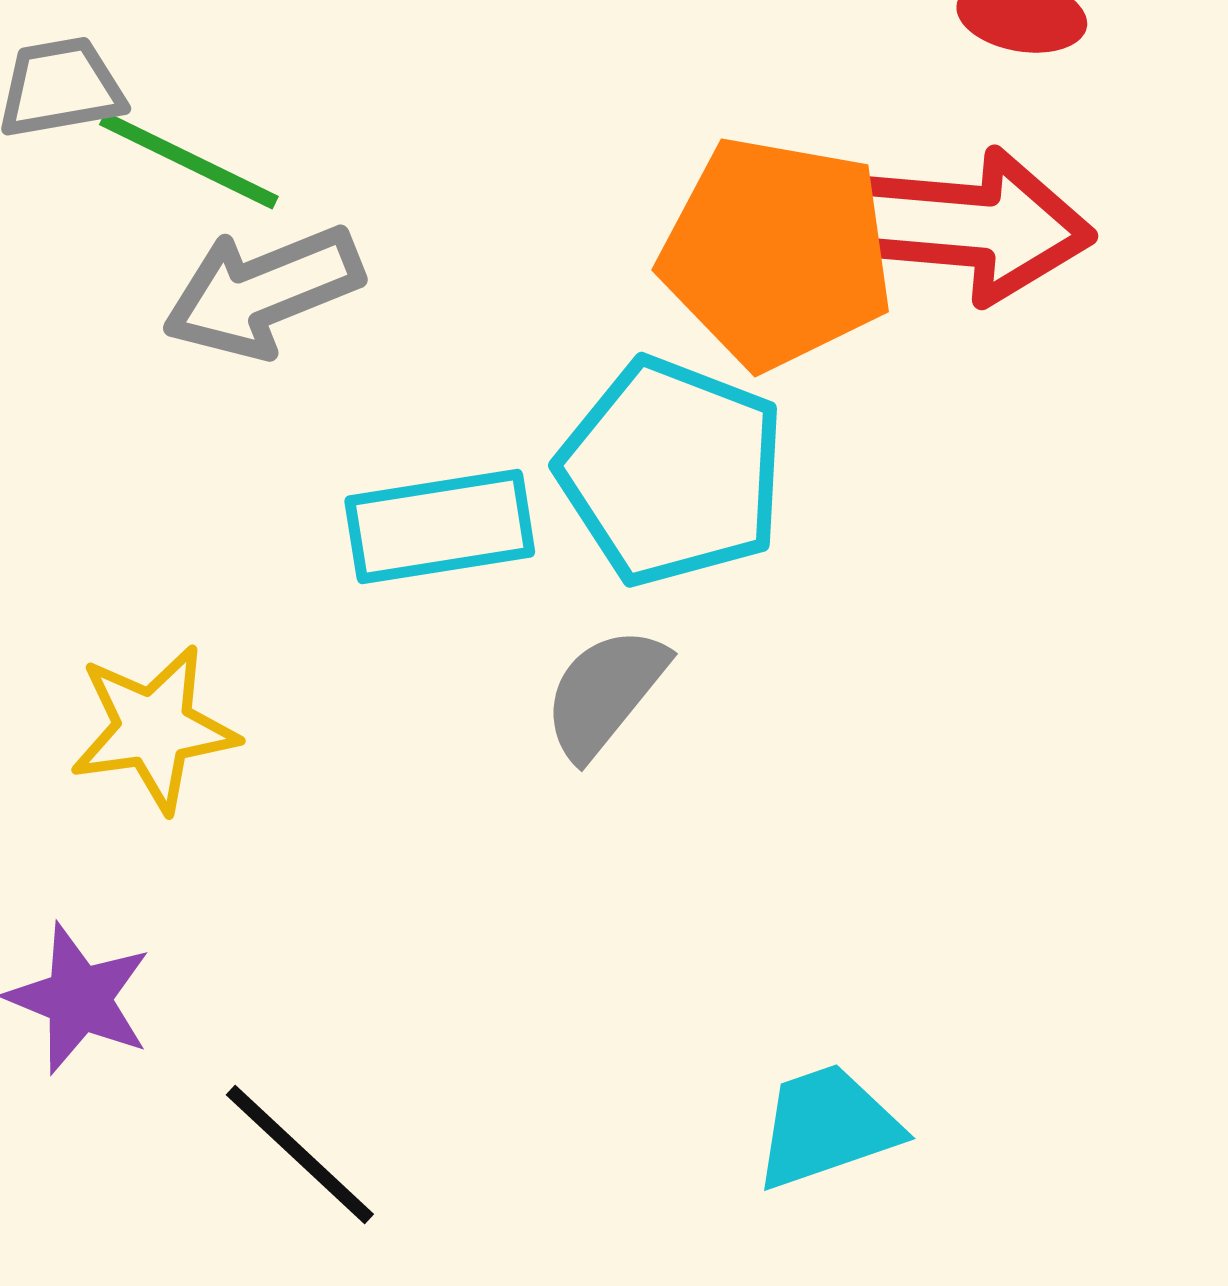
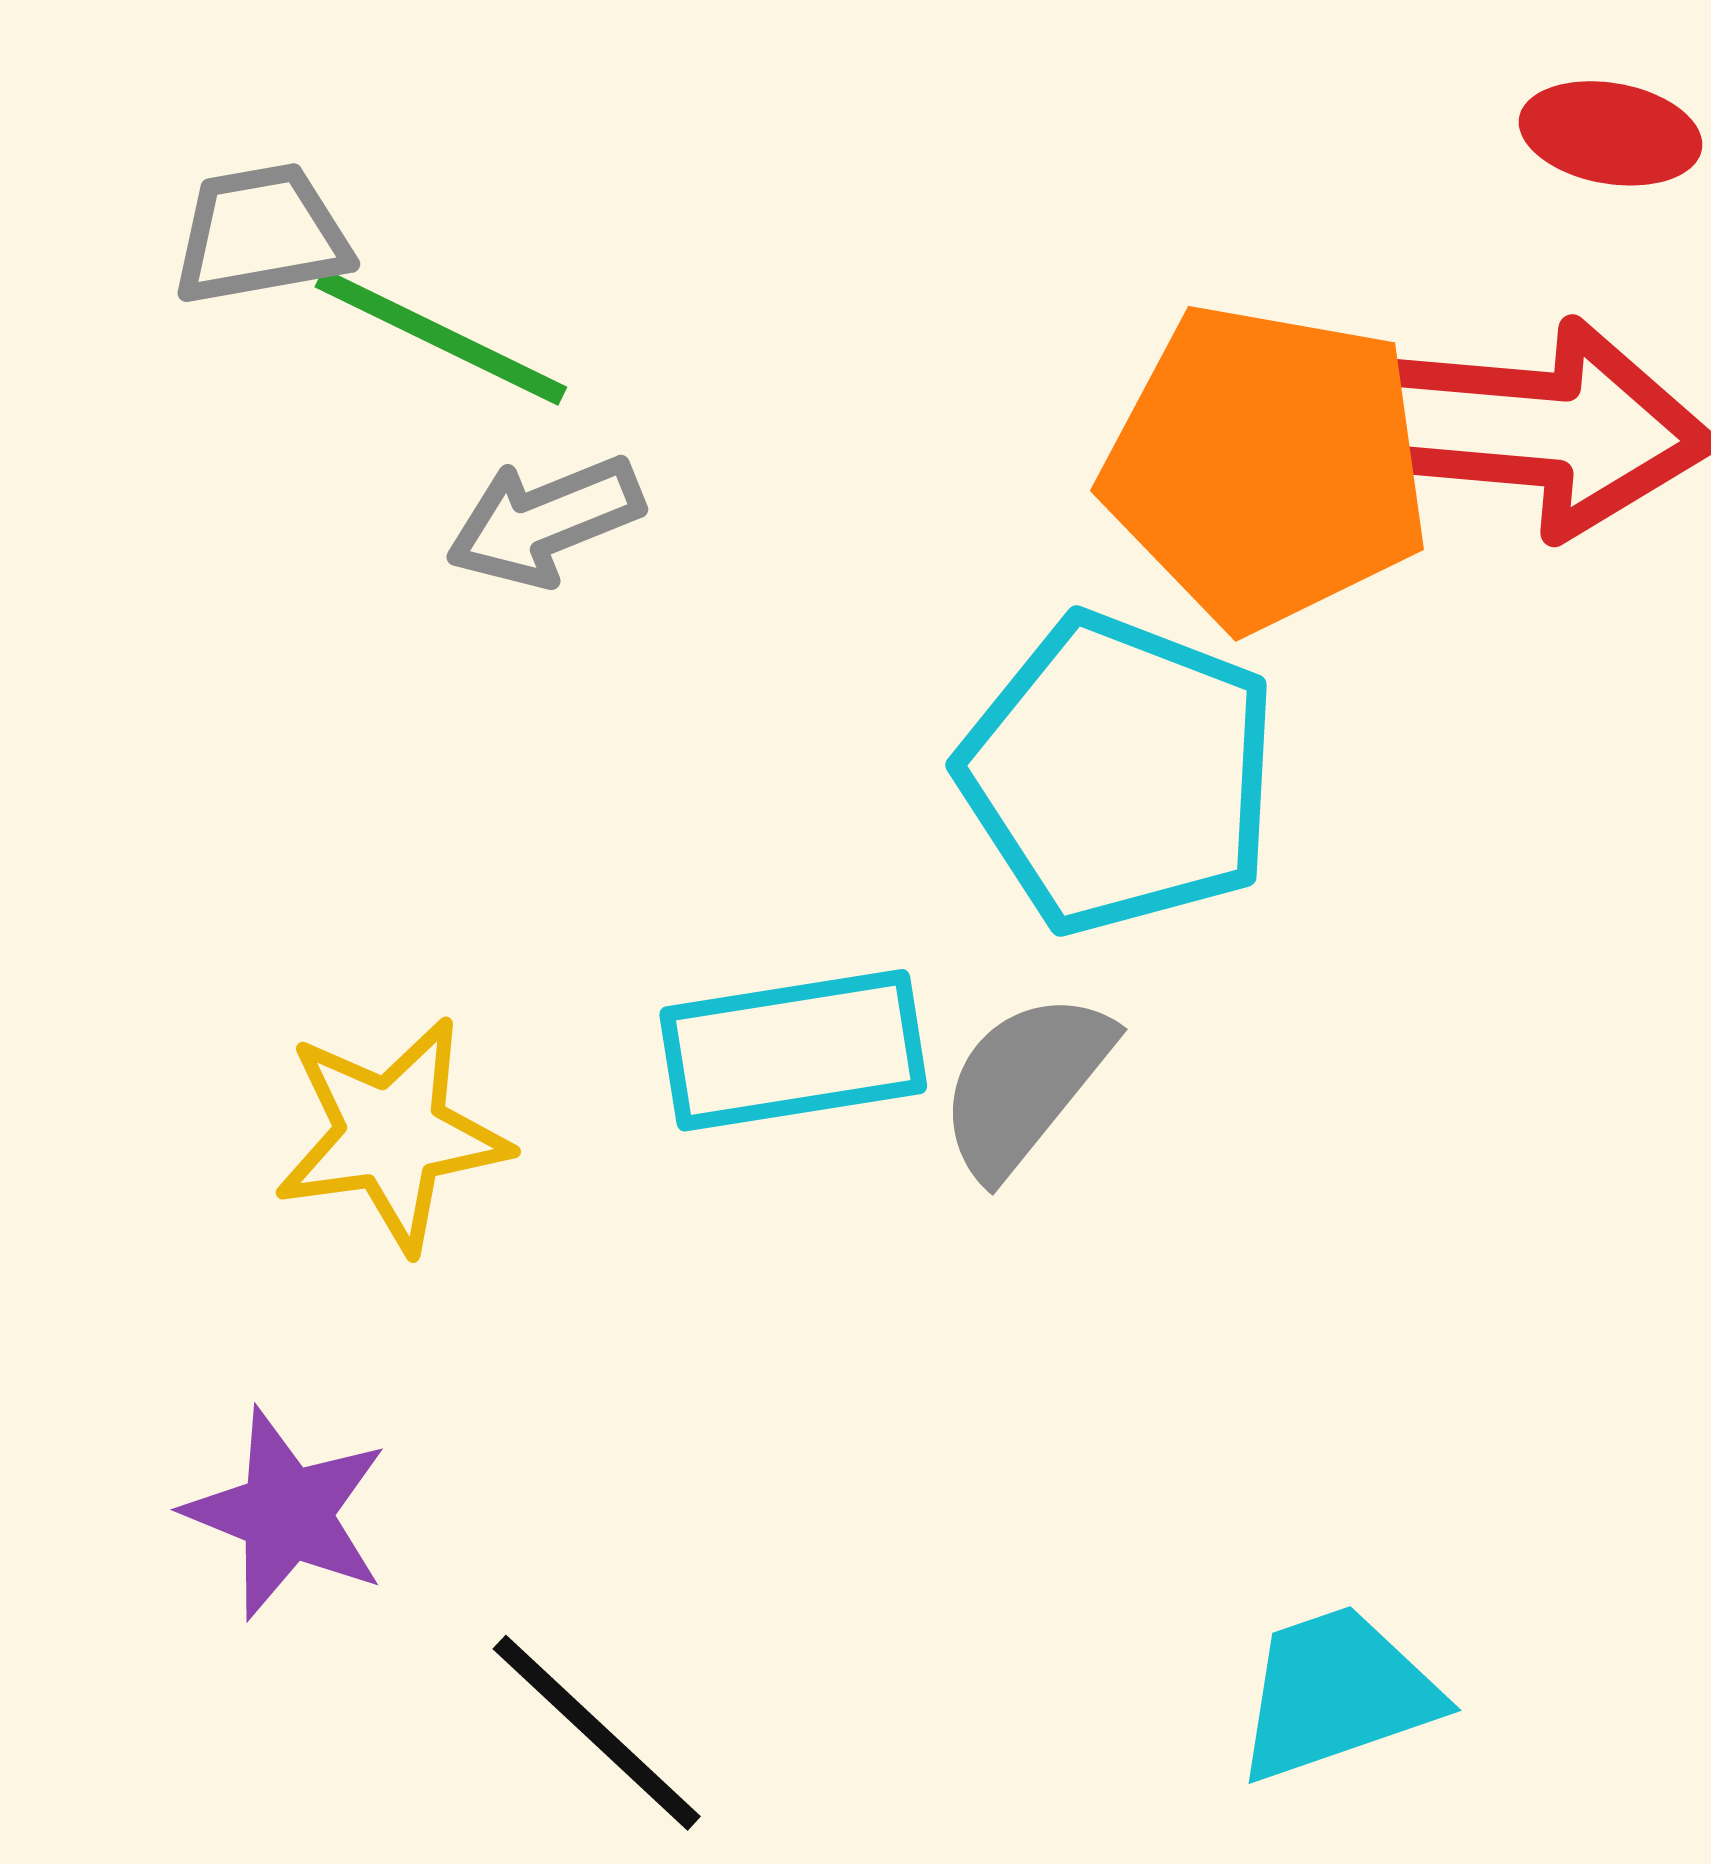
gray arrow: (263, 292) -> (545, 521), size x0.7
cyan rectangle: (440, 527) -> (793, 1050), moved

